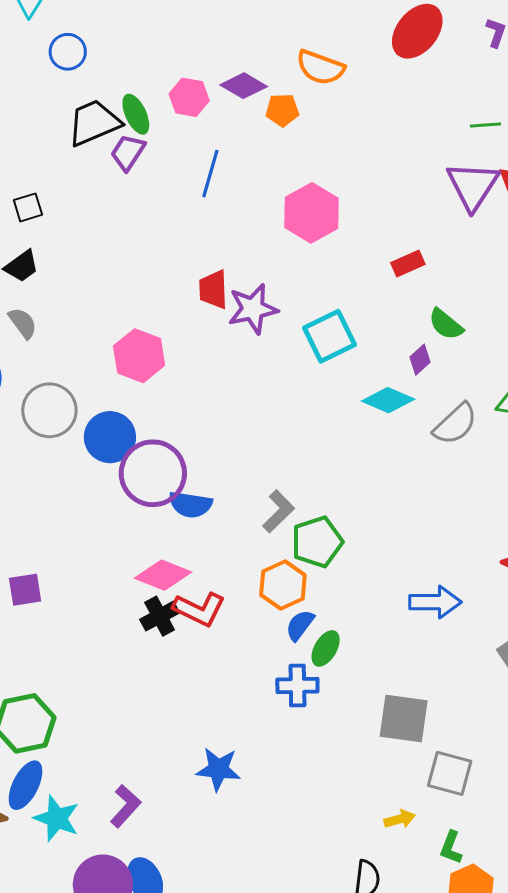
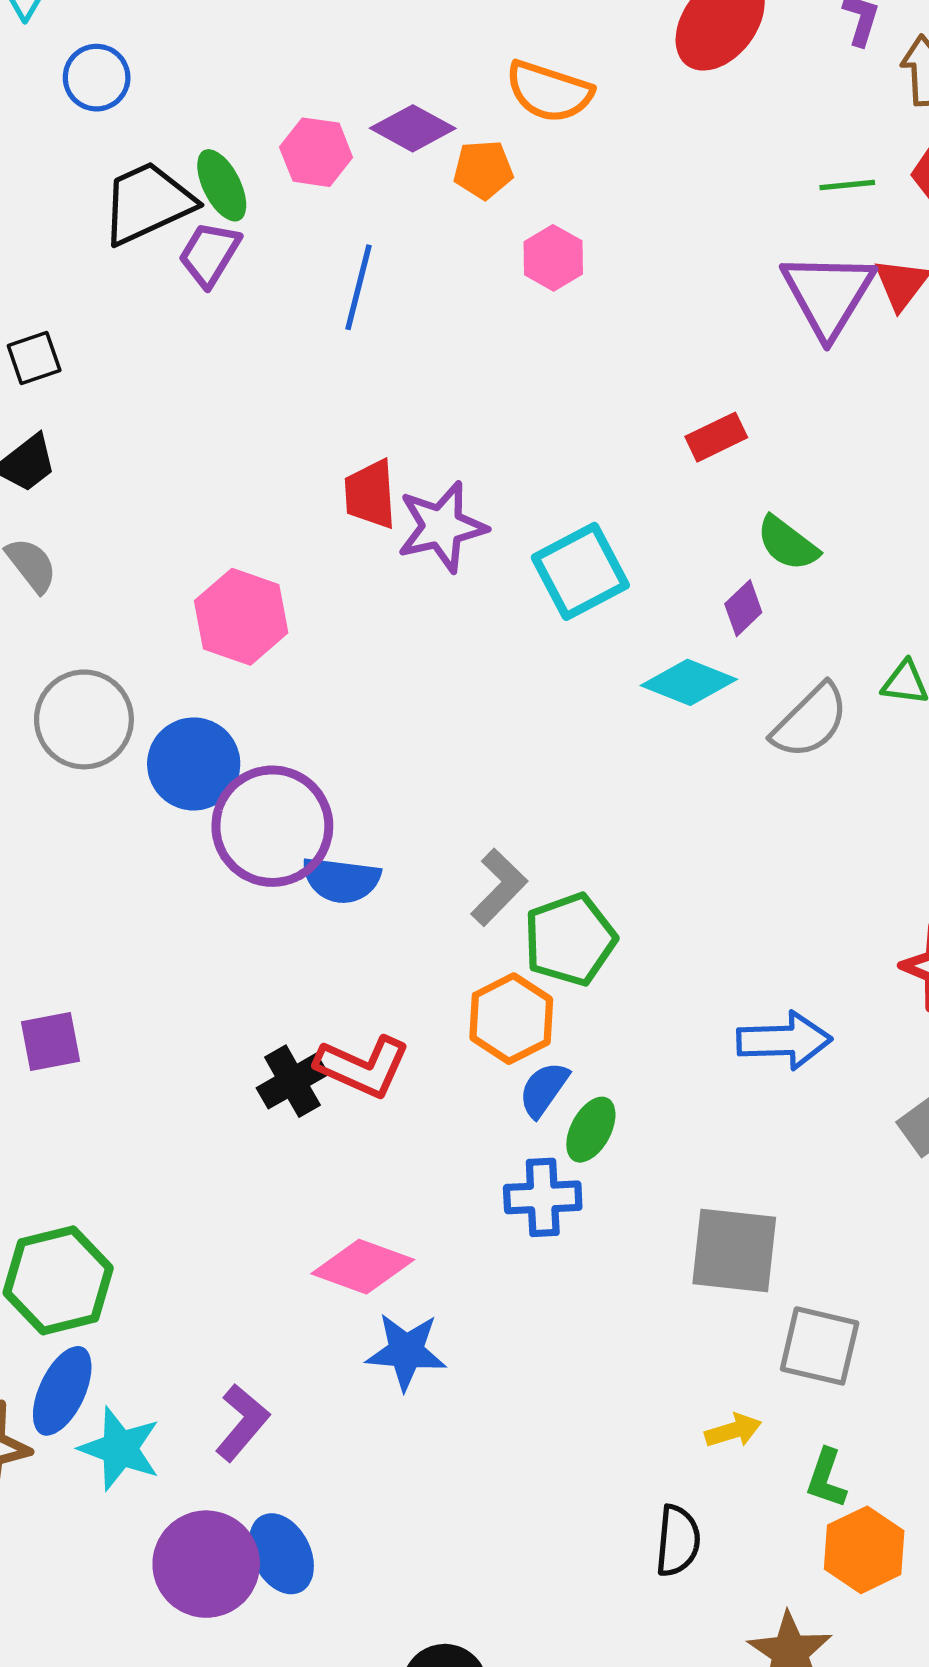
pink hexagon: (312, 213) -> (553, 258), moved, size x0.6
pink diamond: (163, 575) -> (363, 1267), moved

